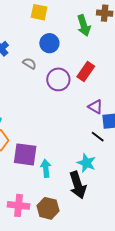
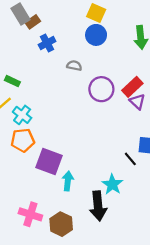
blue circle: (49, 43) -> (96, 35), moved
gray semicircle: (29, 63) -> (74, 66), turned -32
purple triangle: (95, 107) -> (137, 102), moved

